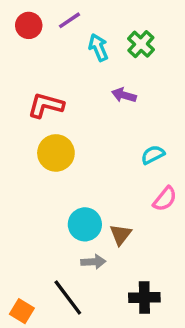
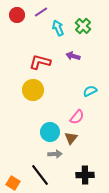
red L-shape: (46, 105) -> (40, 62), moved
pink semicircle: (165, 199) -> (77, 117), moved

